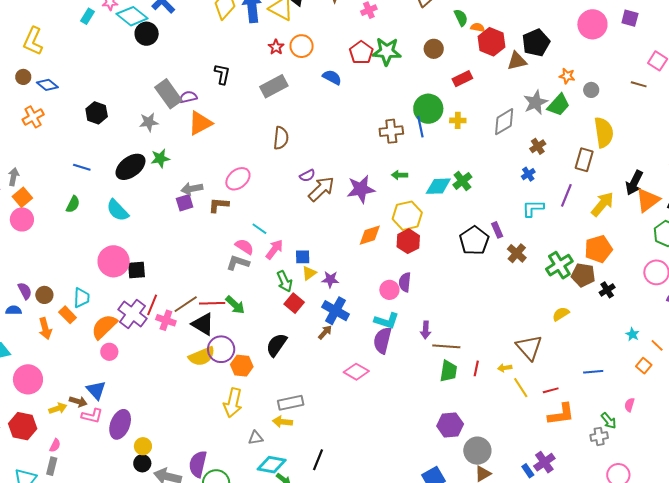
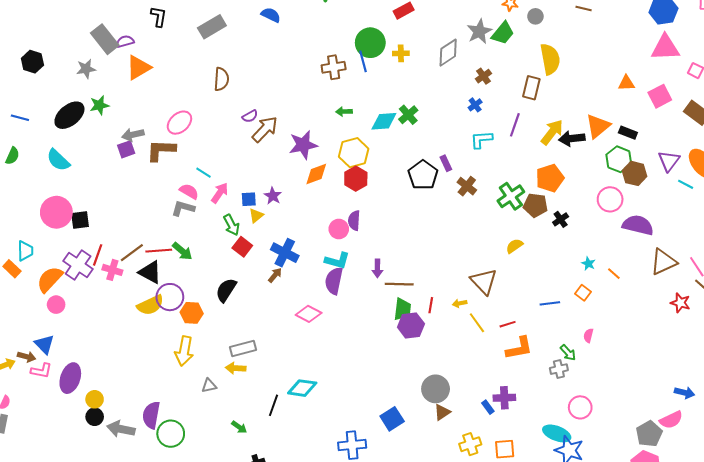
black arrow: (634, 183) -> (572, 139), moved, turned 60
purple star: (361, 189) -> (303, 145), moved
brown L-shape: (219, 205) -> (161, 150), size x1.4
purple star: (330, 279) -> (273, 196), moved, turned 30
orange square: (644, 366) -> (583, 293), moved
purple hexagon: (450, 425) -> (411, 326), moved
purple cross: (544, 462) -> (504, 398), turned 35
cyan diamond: (272, 465) -> (302, 388), moved

